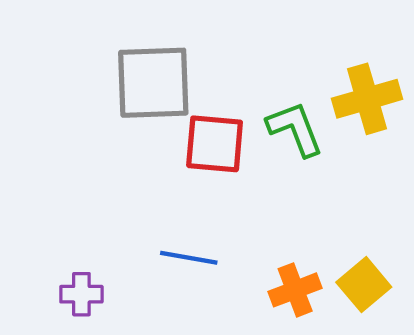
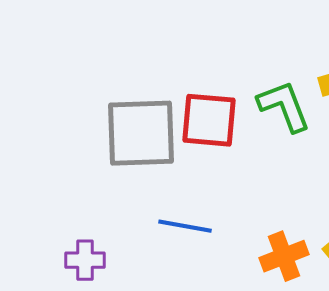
gray square: (153, 83) -> (141, 133), moved

